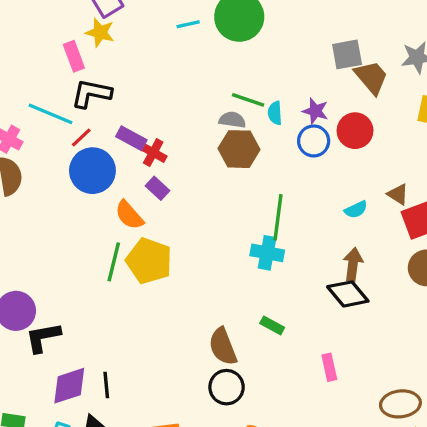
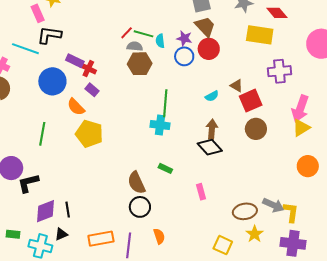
brown trapezoid: (371, 77) -> (205, 27), moved
red line: (81, 138) -> (127, 33), moved
green line: (114, 262) -> (42, 134), moved

